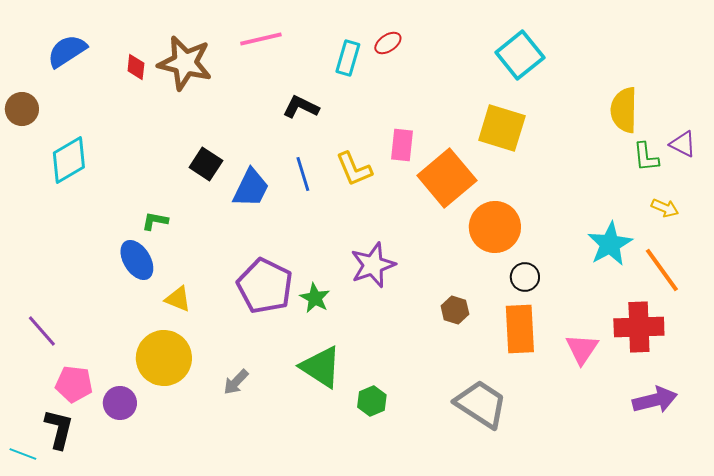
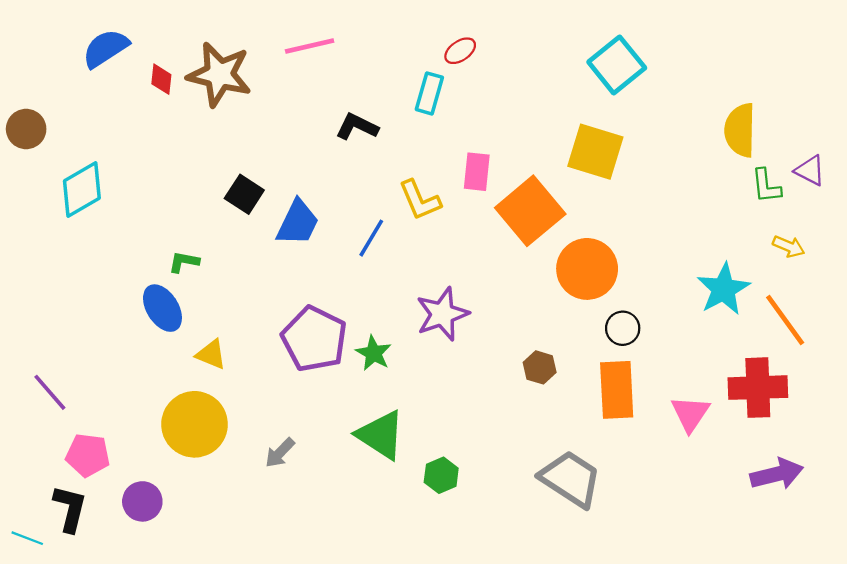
blue semicircle: (67, 51) -> (106, 48), moved
cyan rectangle: (348, 58) -> (429, 93), moved
blue line: (303, 174) -> (371, 238), moved, turned 48
purple circle: (120, 403) -> (142, 501), moved

